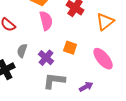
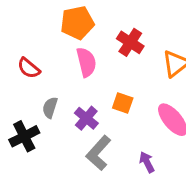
gray L-shape: (54, 81) -> (98, 153), turned -55
purple arrow: (86, 87) -> (147, 162), turned -88

